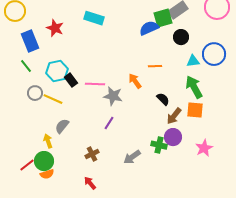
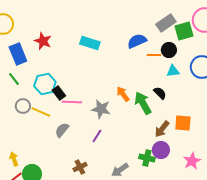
cyan rectangle: (94, 18) -> (90, 43), moved
green square: (163, 18) -> (184, 31), moved
cyan triangle: (193, 61) -> (173, 71), moved
orange line: (155, 66) -> (154, 55), moved
pink line: (95, 84) -> (72, 102), moved
green arrow: (194, 87) -> (143, 103), moved
black semicircle: (163, 99) -> (160, 93), moved
gray semicircle: (62, 126) -> (62, 130), moved
yellow arrow: (48, 141) -> (14, 159), moved

